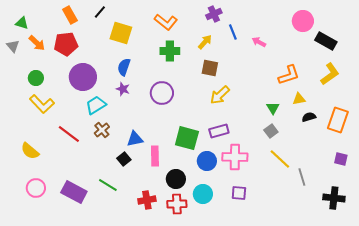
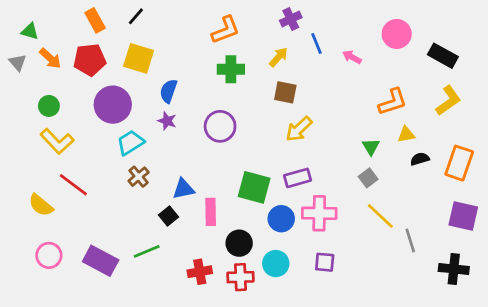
pink circle: (303, 21) -> (397, 34), moved
orange L-shape: (166, 22) -> (226, 30), turned -60
yellow square: (121, 33) -> (139, 58), moved
red line: (69, 134) -> (73, 185), moved
purple square: (341, 159) -> (463, 216), size x1.6
green line: (108, 185) -> (147, 251), turned -54

